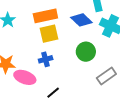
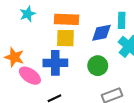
blue diamond: (81, 20) -> (101, 33), turned -70
blue cross: (46, 59) -> (55, 63), size x1.6

